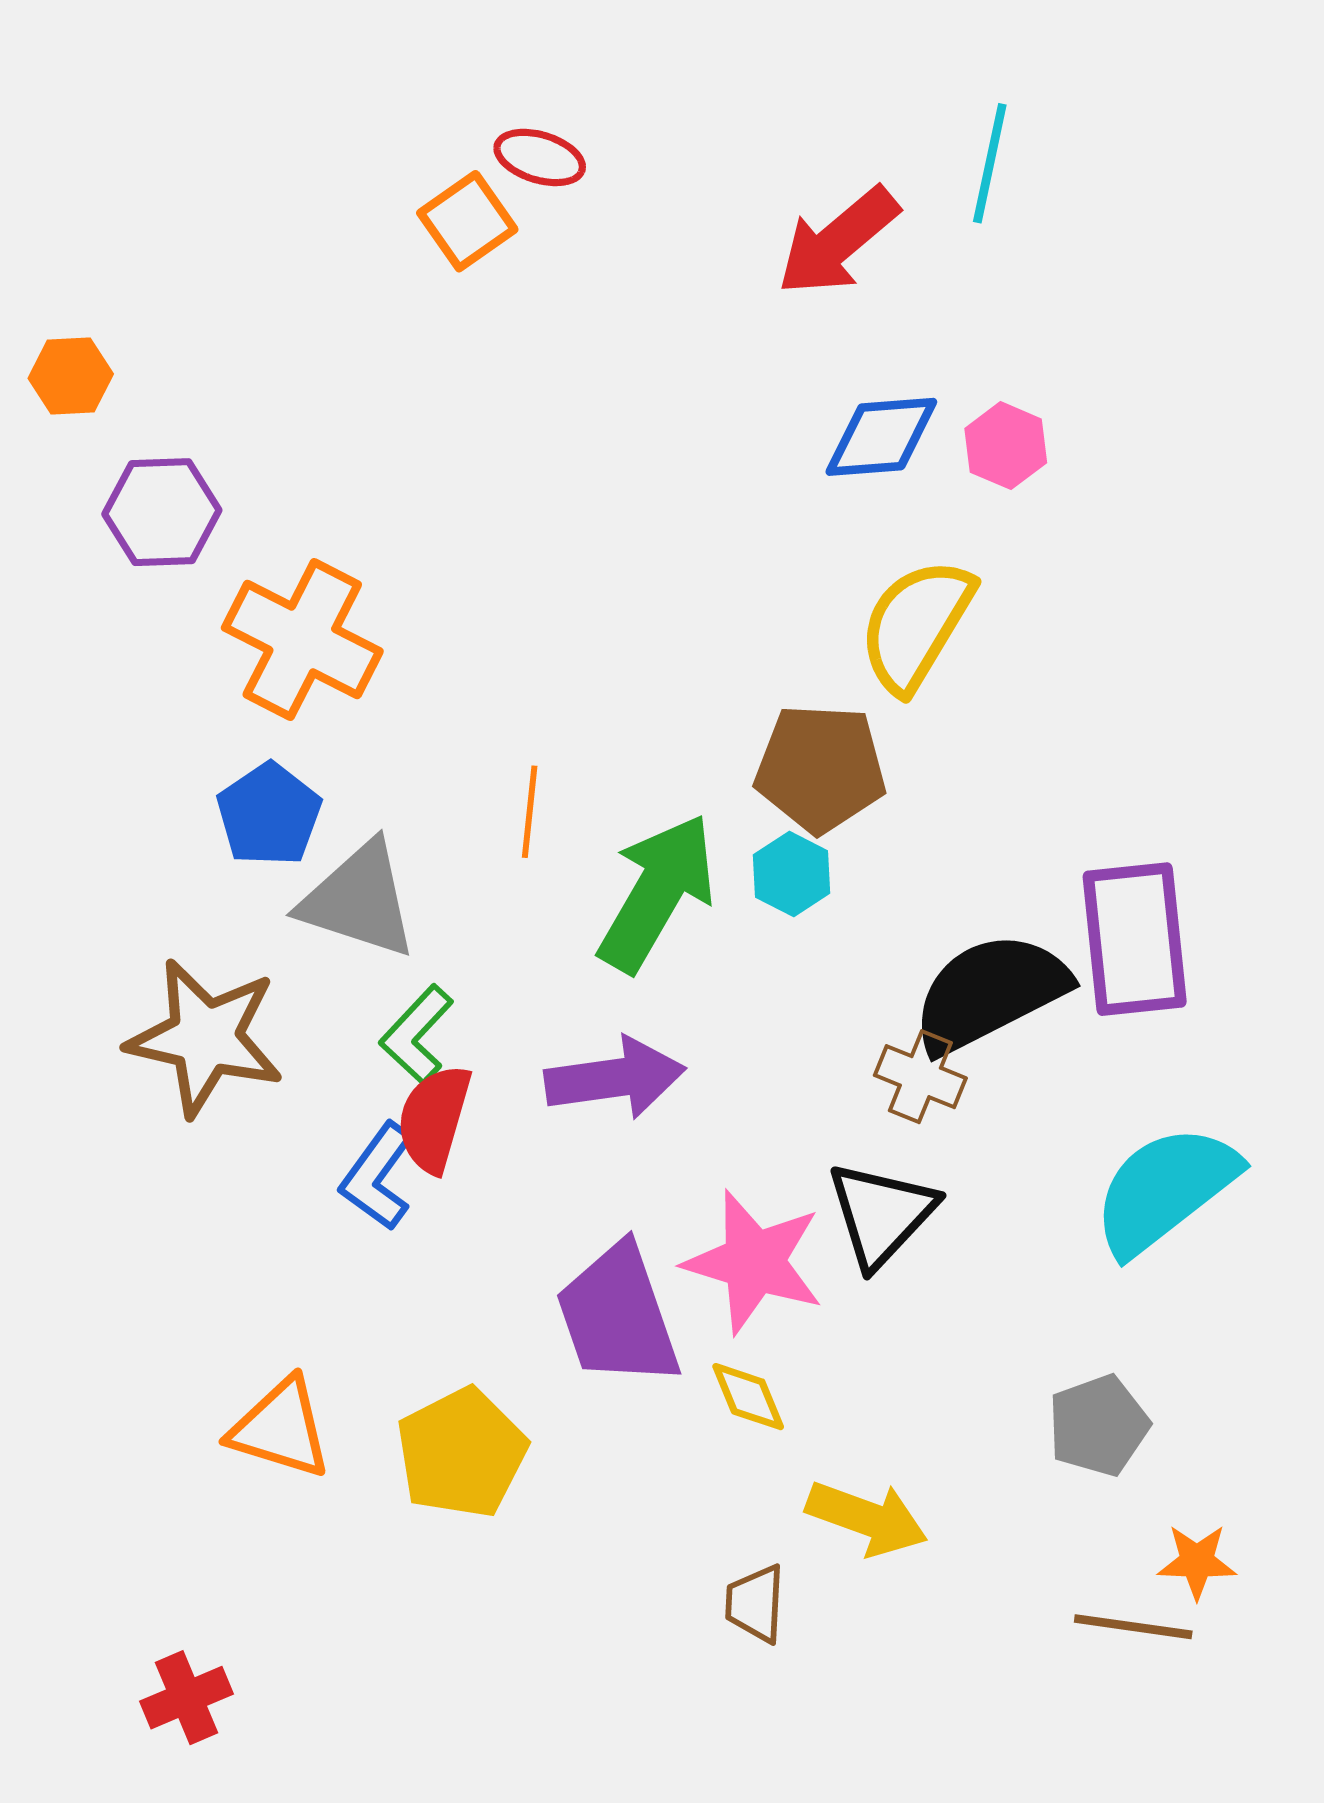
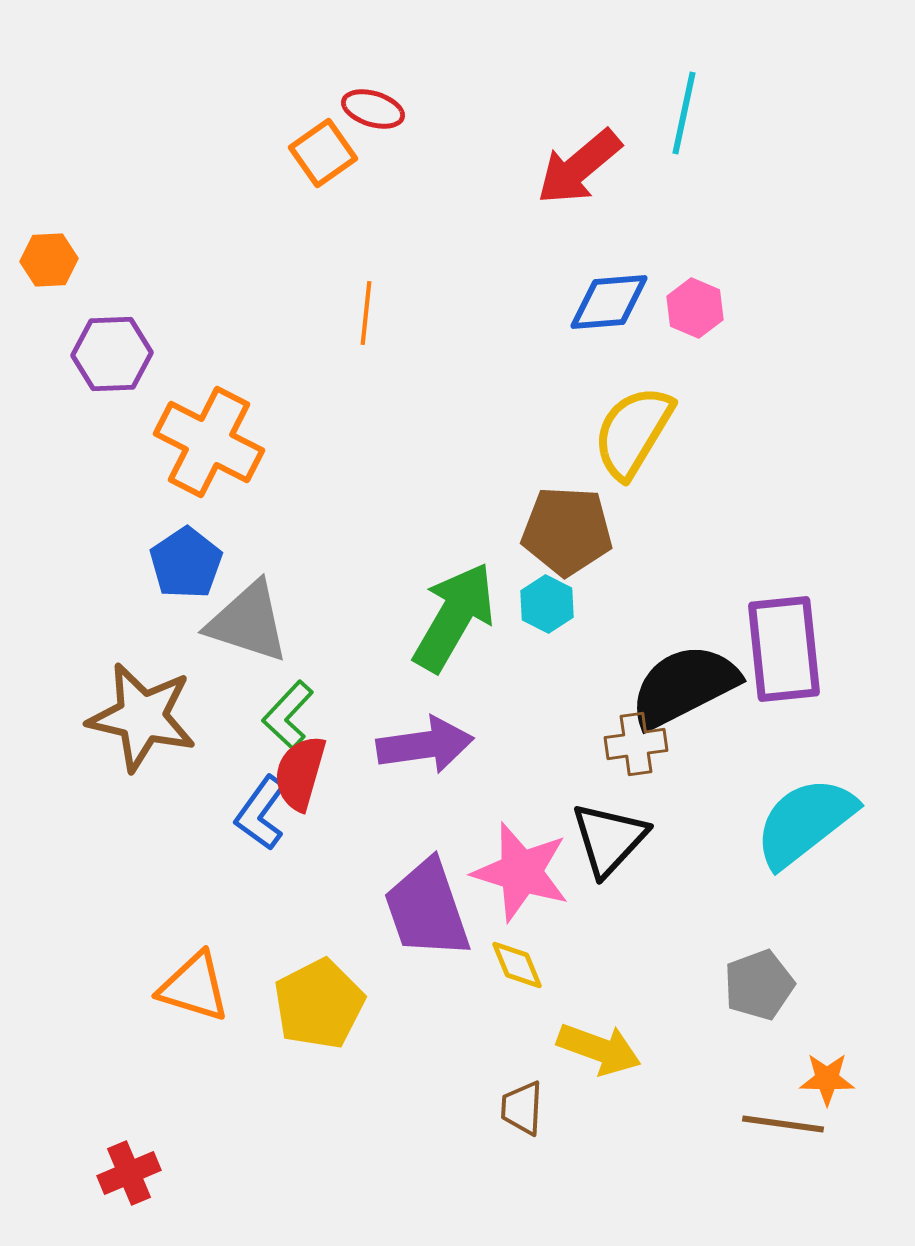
orange line: (530, 812) -> (366, 313), moved
brown cross: (920, 1077) -> (636, 744), turned -30

